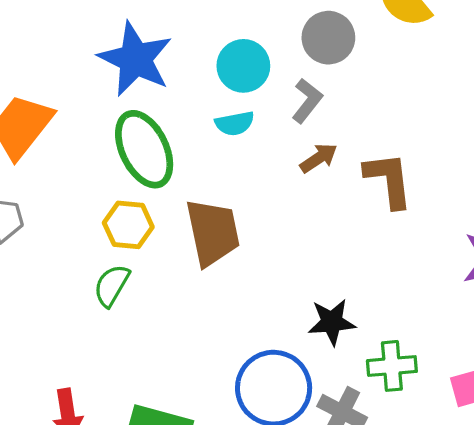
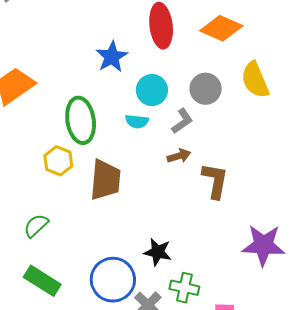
blue star: (135, 59) -> (112, 57), moved, size x0.7
green semicircle: (112, 285) -> (36, 226), moved

